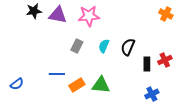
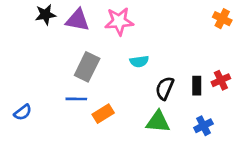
gray rectangle: (77, 46) -> (87, 67), moved, size x1.5
cyan semicircle: (104, 46) -> (139, 61), turned -120
black semicircle: (128, 47) -> (165, 88), moved
green triangle: (101, 85) -> (158, 122), moved

